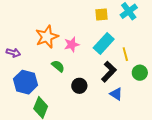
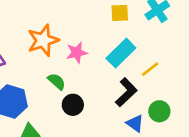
yellow line: (125, 54) -> (150, 69), turned 64
green circle: (140, 73) -> (159, 111), moved
black circle: (79, 86) -> (73, 105), moved

